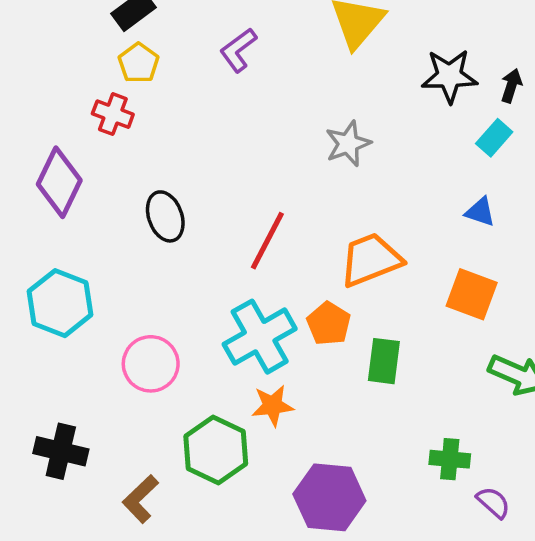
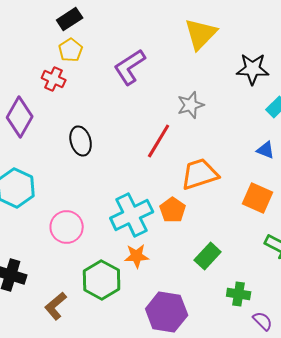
purple L-shape: (238, 50) -> (130, 67), moved, size x1.4
red line: (267, 241) -> (159, 141), moved
green rectangle: (384, 361) -> (208, 256), moved, turned 32

